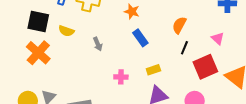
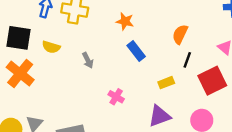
yellow rectangle: (153, 70) -> (166, 83), moved
pink cross: (121, 77) -> (116, 97), turned 32

